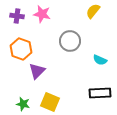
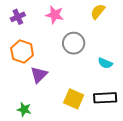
pink star: (42, 14) -> (55, 15), moved
purple cross: (17, 16) -> (18, 17), turned -32
yellow square: (50, 102) -> (74, 99), moved

